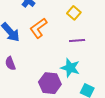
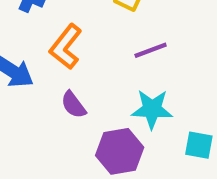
purple semicircle: (10, 63) -> (73, 105), moved

